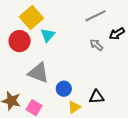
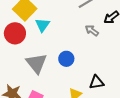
gray triangle: (38, 73) -> (36, 63), turned 35
blue circle: (64, 89) -> (66, 59), moved

